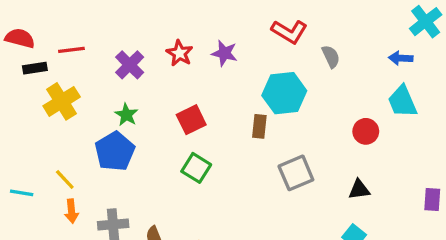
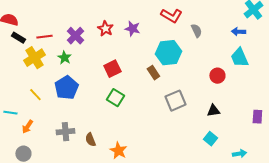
red line: (71, 50) -> (44, 37), moved
black rectangle: (35, 68) -> (18, 38), turned 40
green star: (126, 115) -> (64, 58), moved
brown rectangle: (259, 126) -> (153, 73), turned -40
yellow line: (65, 180) -> (35, 95), moved
orange arrow: (71, 211) -> (27, 127), moved, turned 40

